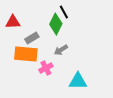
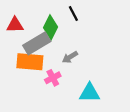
green diamond: (56, 24) -> (51, 27), moved
gray rectangle: (32, 38) -> (37, 43), size x1.6

